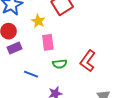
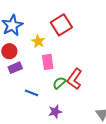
red L-shape: (88, 61) -> (75, 79), moved
green semicircle: (60, 64) -> (59, 83), turned 144

